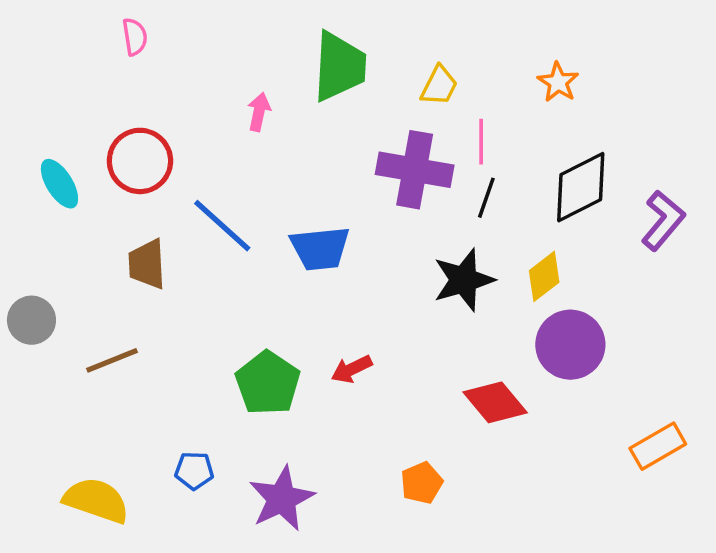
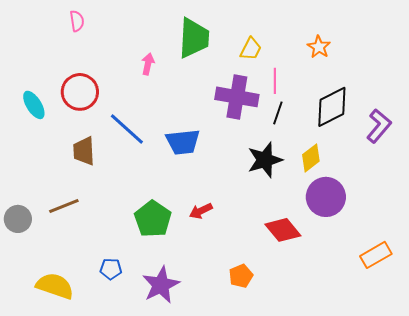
gray circle: (31, 320) -> (18, 219), moved

